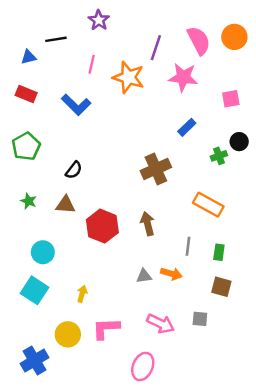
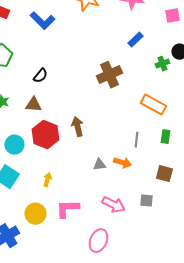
brown arrow: (148, 224) -> (77, 127), moved
red hexagon: (102, 226) -> (45, 135), moved
green rectangle: (219, 252) -> (165, 137), moved

